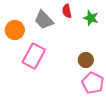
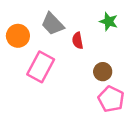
red semicircle: (67, 11) -> (78, 41), moved

